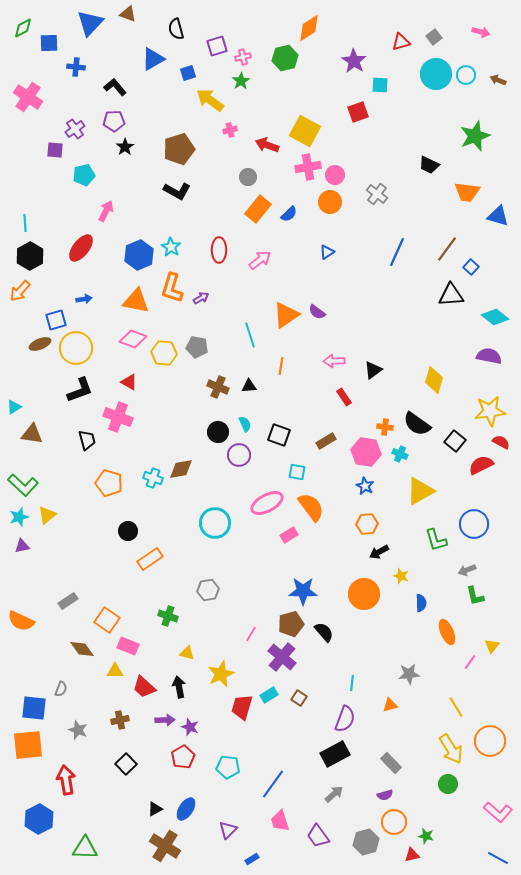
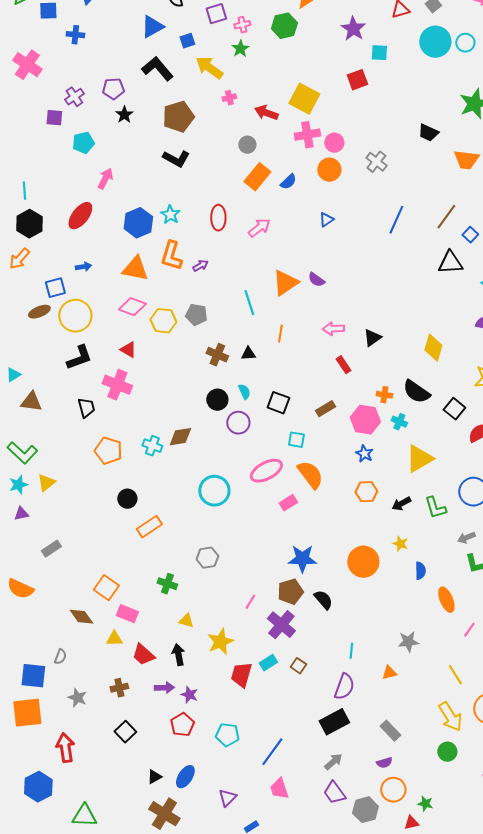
black L-shape: (115, 87) -> (157, 69), moved, size x1.4
black arrow: (379, 552) -> (401, 504), moved
gray rectangle: (68, 601) -> (51, 549), moved
purple trapezoid: (318, 836) -> (334, 793), moved

